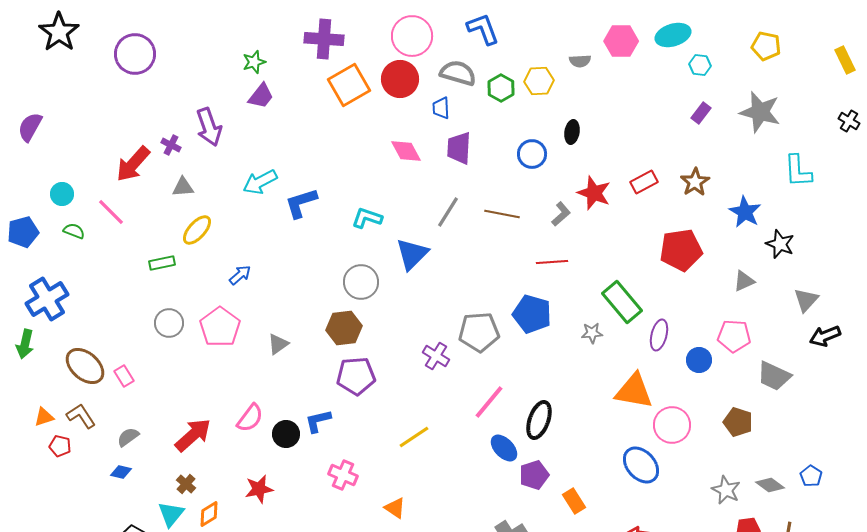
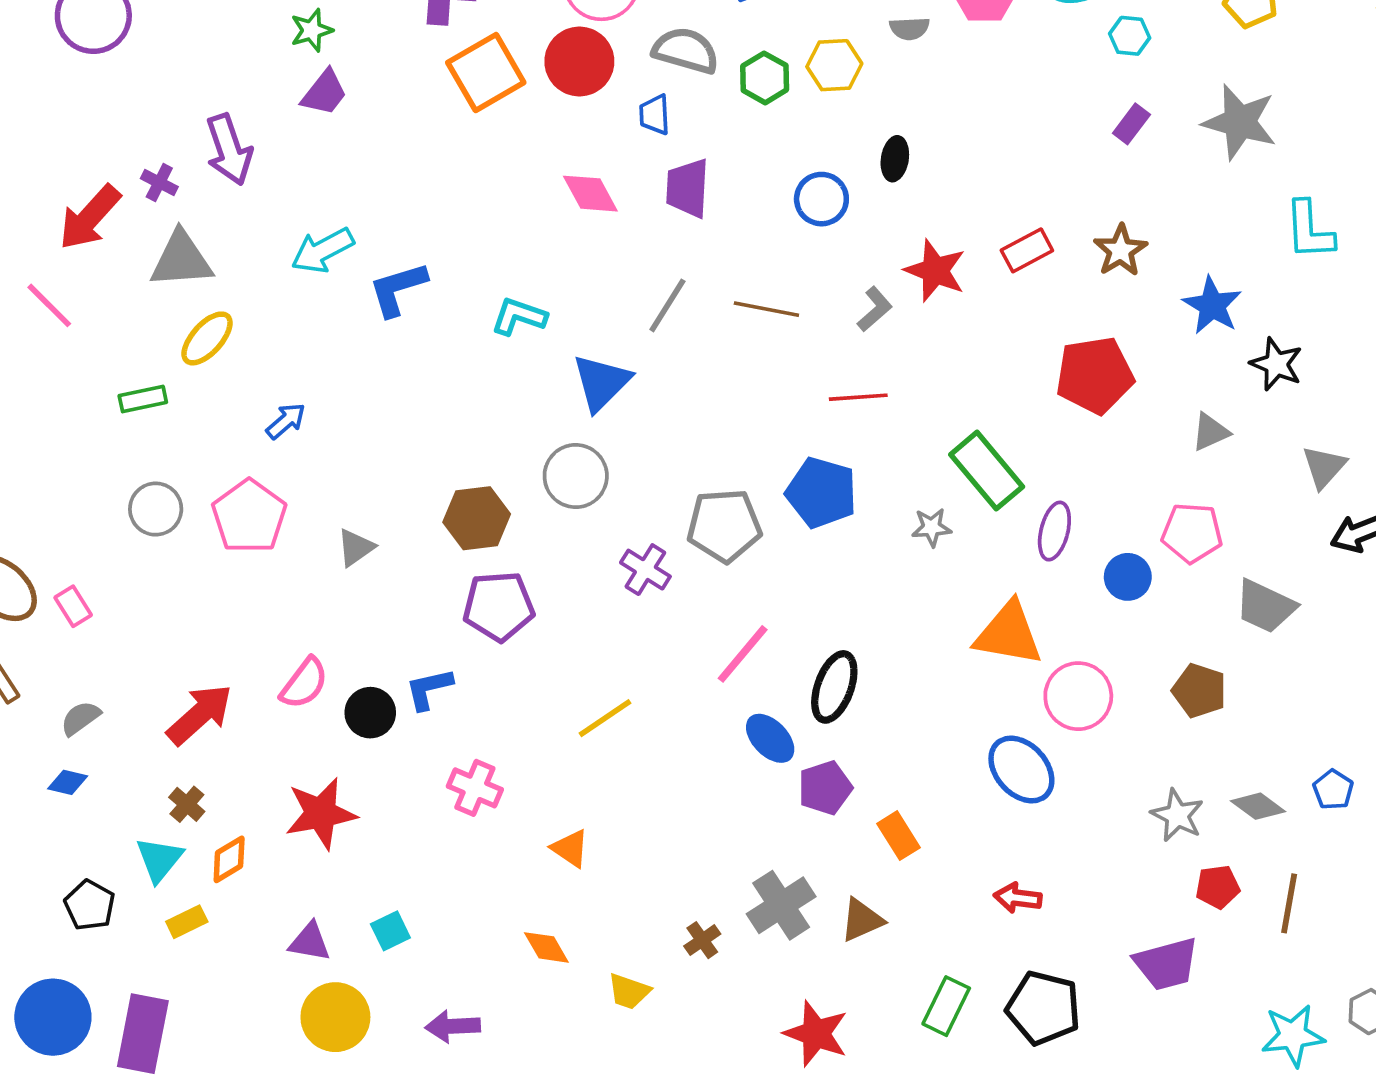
gray triangle: (183, 187) -> (181, 260), size x1.6
gray circle: (361, 282) -> (576, 476), moved
red star: (259, 489) -> (321, 814), size x1.4

